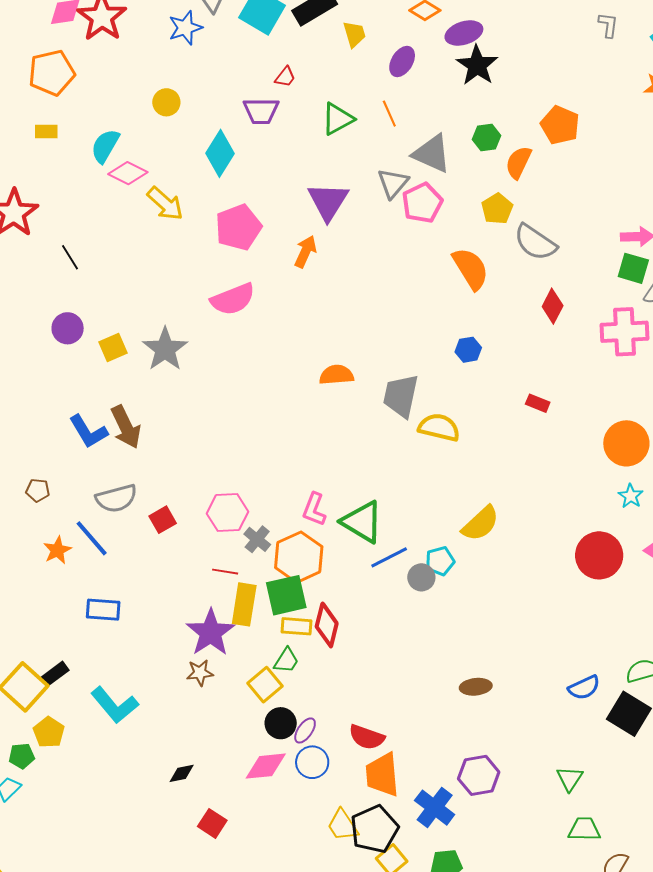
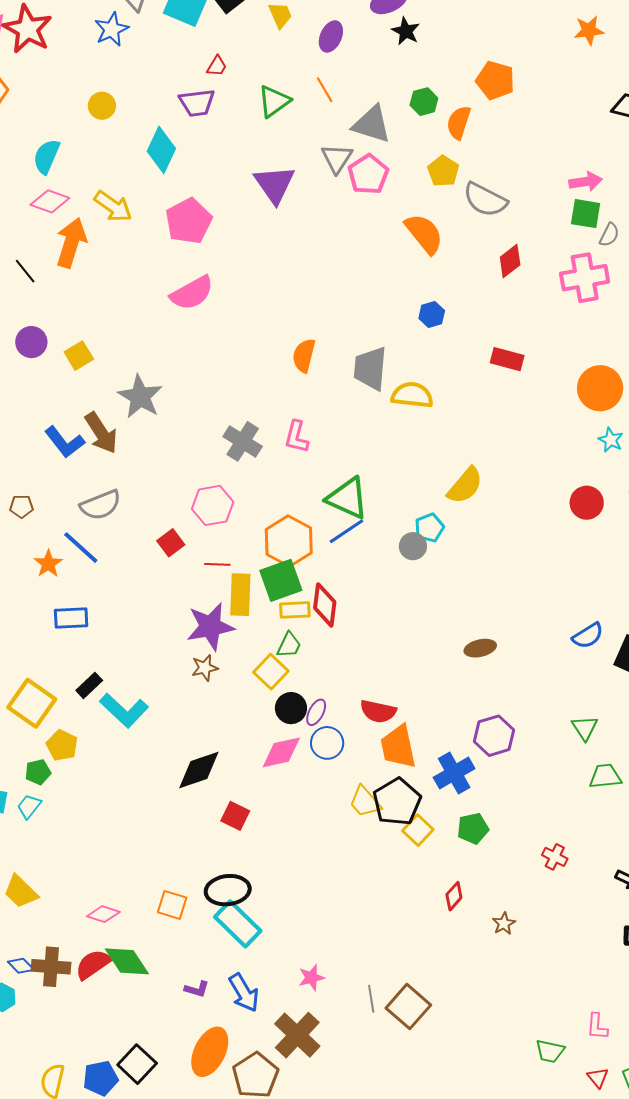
black star: (477, 65) -> (406, 31), size x0.7
pink diamond: (128, 173) -> (50, 201), moved
orange arrow: (305, 252) -> (71, 243), moved, size x1.5
red diamond: (553, 306) -> (510, 261), turned 32
gray star: (165, 349) -> (140, 397), moved
orange semicircle: (336, 375) -> (304, 355), turned -64
red rectangle: (538, 403) -> (507, 359), size x1.4
pink L-shape: (314, 509) -> (296, 437), moved
red square: (163, 520) -> (171, 543), moved
gray cross: (257, 539) -> (243, 441), moved, size x1.4
red circle: (599, 555) -> (587, 503), size x0.7
blue line: (389, 557) -> (346, 531), moved
blue rectangle: (103, 610) -> (71, 618), moved
purple star: (211, 632) -> (210, 627), turned 30
black rectangle: (55, 674) -> (89, 685), moved
black diamond: (182, 773) -> (199, 770), size x1.8
blue cross: (435, 808) -> (454, 773), turned 30

